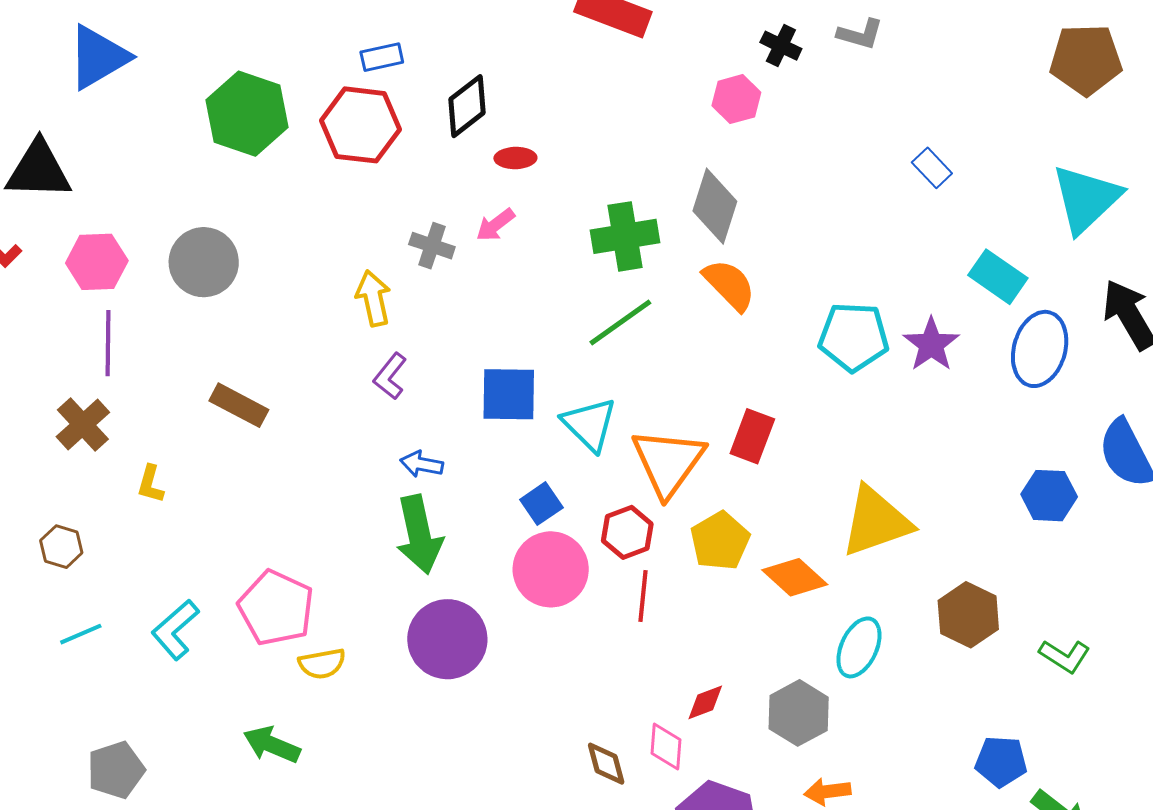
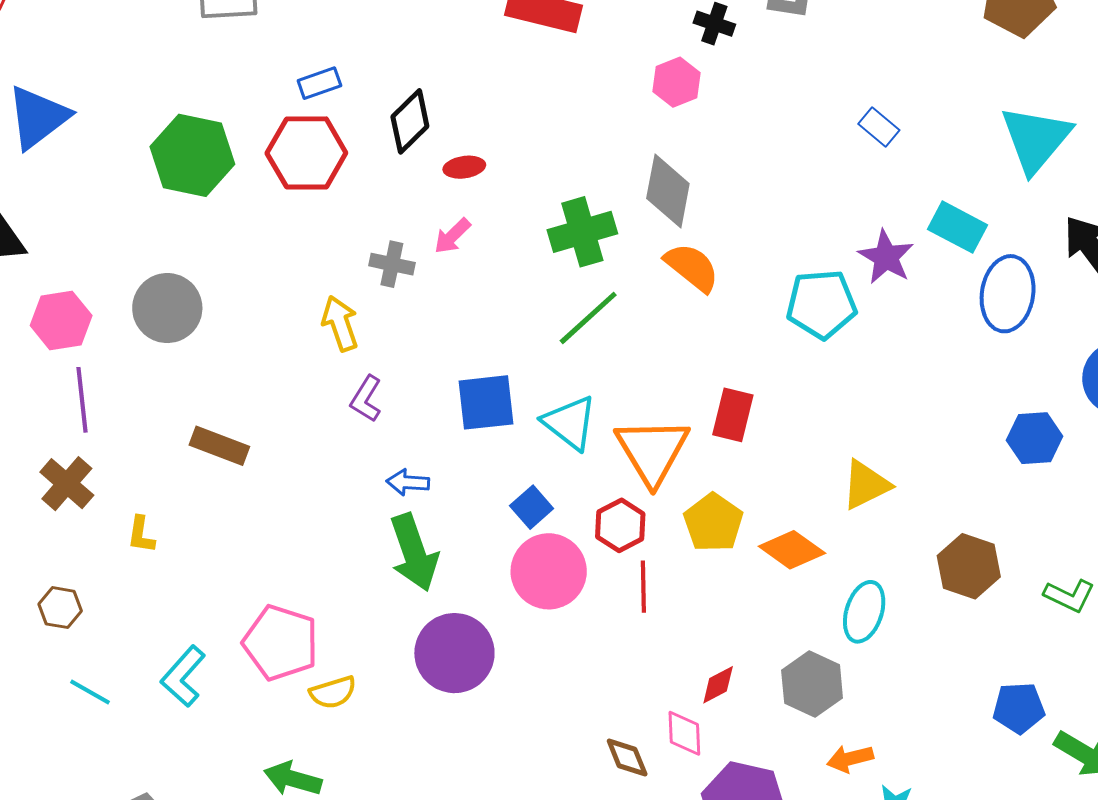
purple star: (931, 344) -> (886, 257), moved
yellow triangle: (876, 522) -> (866, 485), size x0.7
cyan line: (81, 634) -> (90, 692), turned 60

